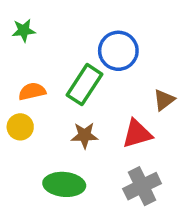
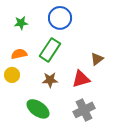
green star: (24, 30) -> (21, 23), moved
blue circle: (118, 51) -> (60, 18), moved
green ellipse: (64, 184) -> (38, 109), turned 30

